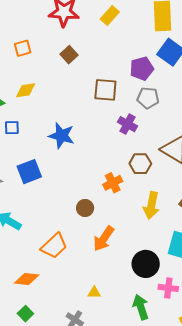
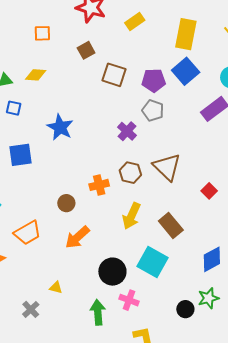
brown square: (105, 90) -> (114, 75), moved

